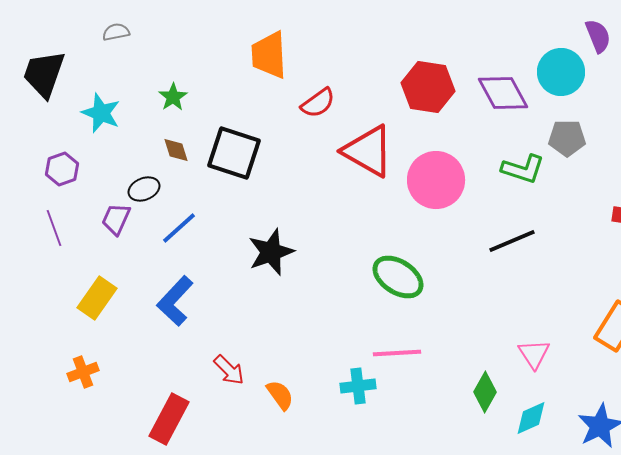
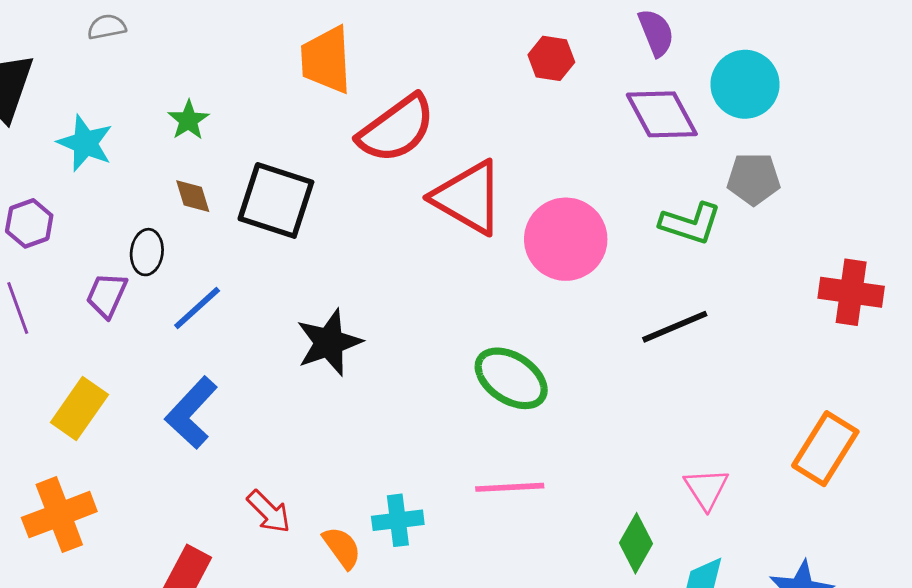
purple semicircle: (598, 36) -> (656, 33), moved
red hexagon: (428, 87) -> (551, 58), moved, size x0.6
red semicircle: (318, 103) -> (396, 129), size x1.6
black ellipse: (144, 189) -> (147, 252), turned -60
orange cross: (83, 372) -> (59, 515), size x1.6
cyan cross: (358, 386) -> (398, 520), moved

